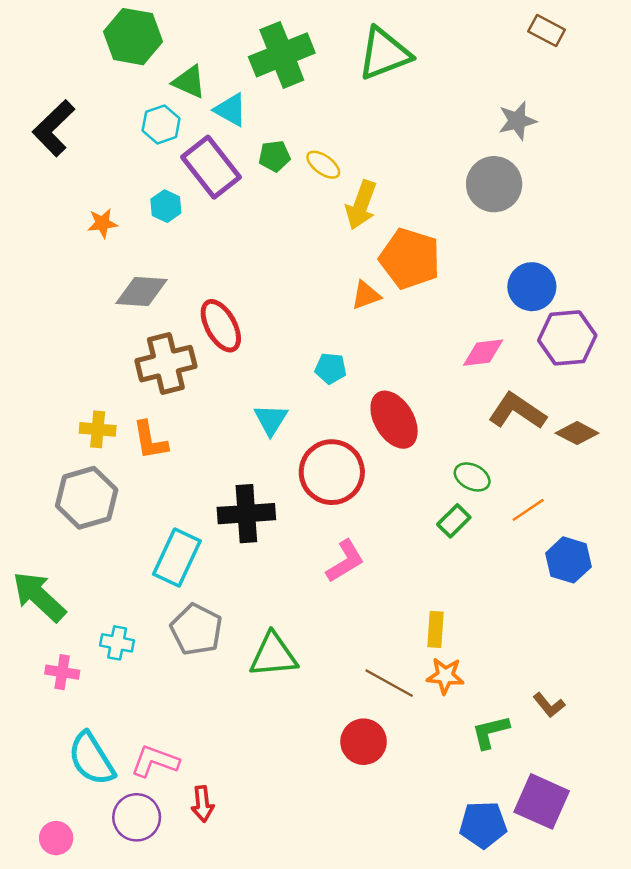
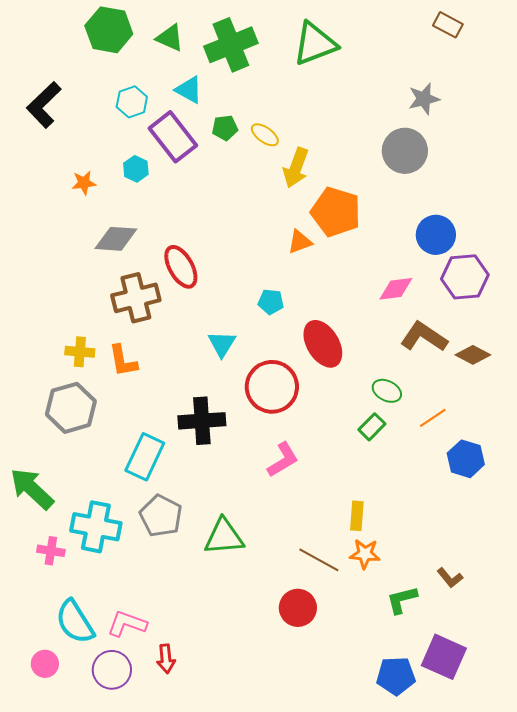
green triangle: (189, 82) -> (170, 38), moved
cyan cross: (117, 643) -> (96, 527), size x1.8
pink circle: (56, 838) -> (45, 664), moved

